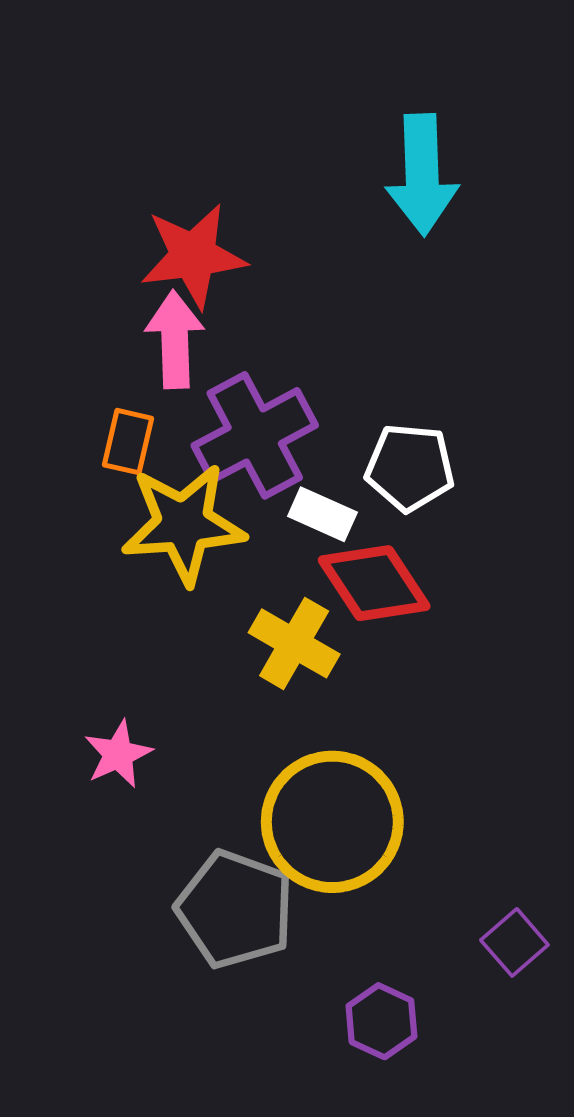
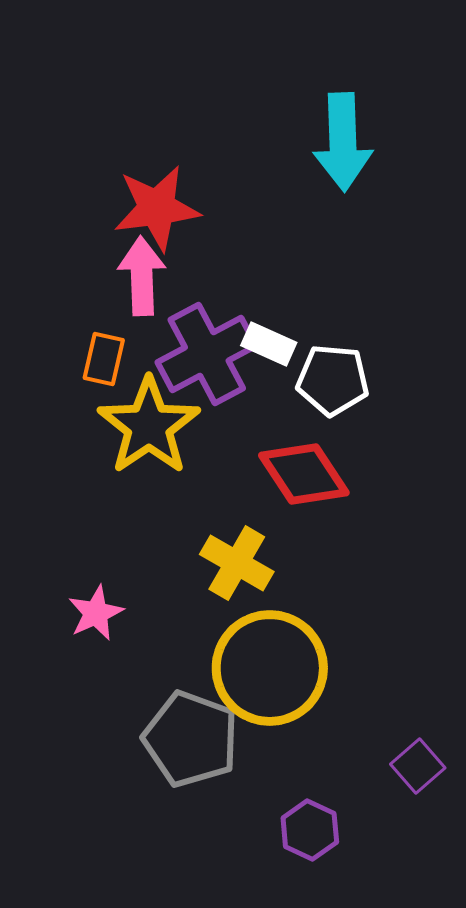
white rectangle: (322, 514) -> (269, 344), moved
yellow star: (183, 524) -> (149, 426), turned -30
yellow cross: (294, 643) -> (237, 563), moved

